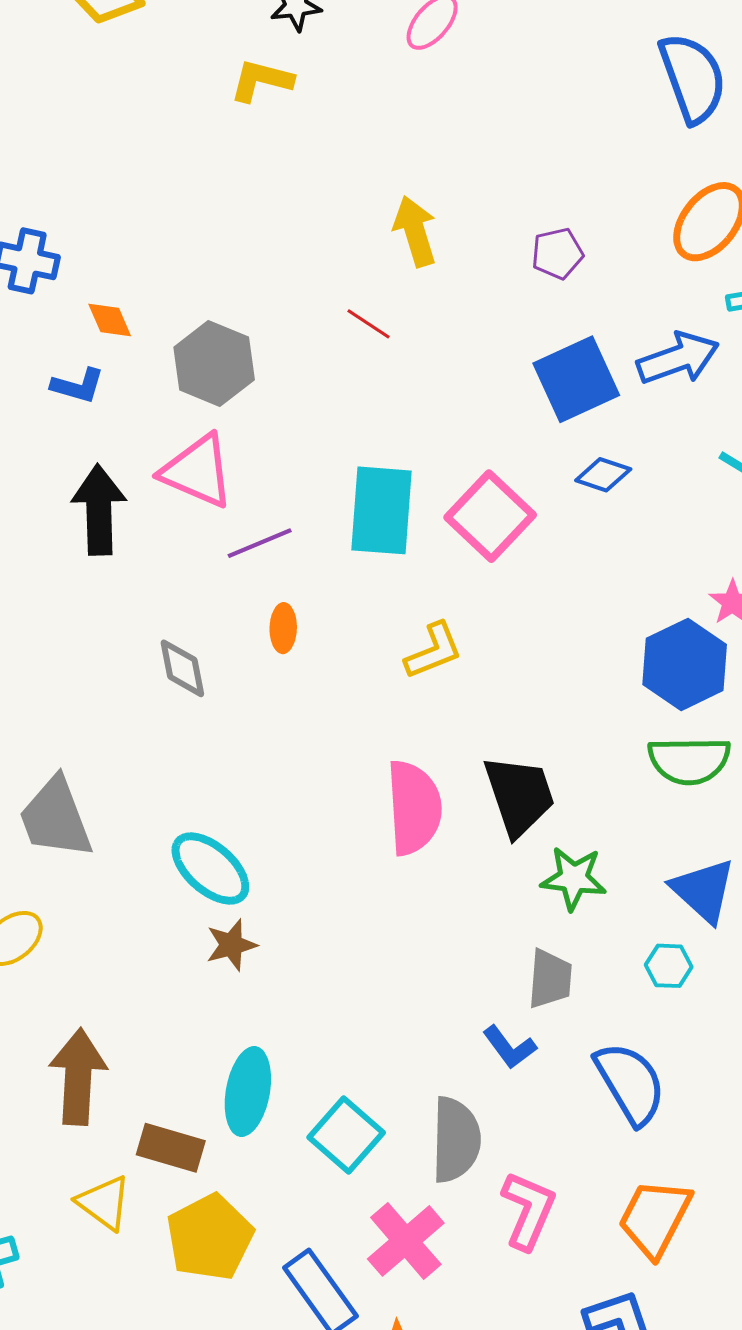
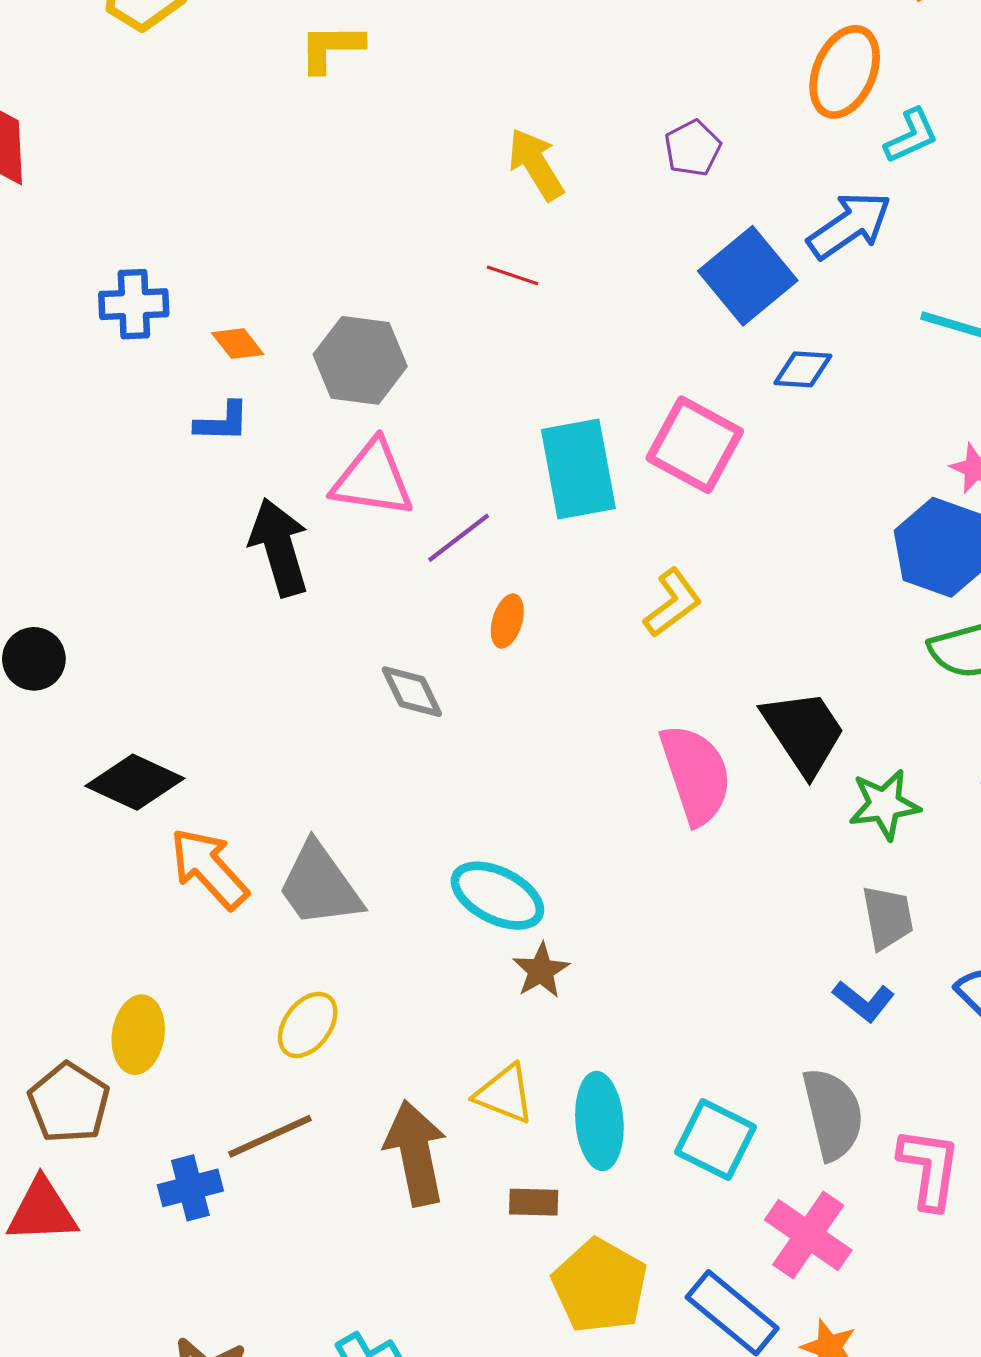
orange ellipse: (283, 628) -> (507, 621), turned 30
brown rectangle: (171, 1148) -> (534, 1202), size x0.7
yellow triangle: (104, 1203) -> (504, 1094), moved

